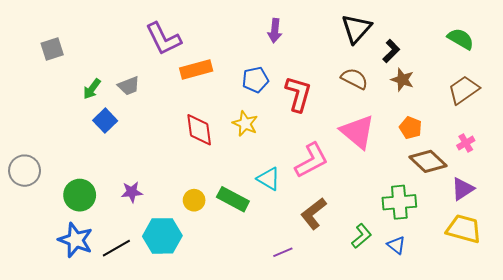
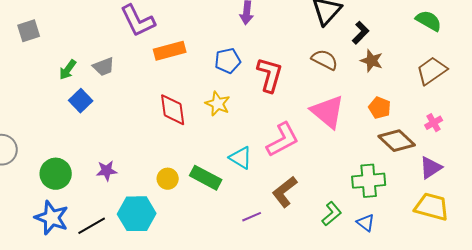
purple line: (283, 252) -> (252, 217), moved

